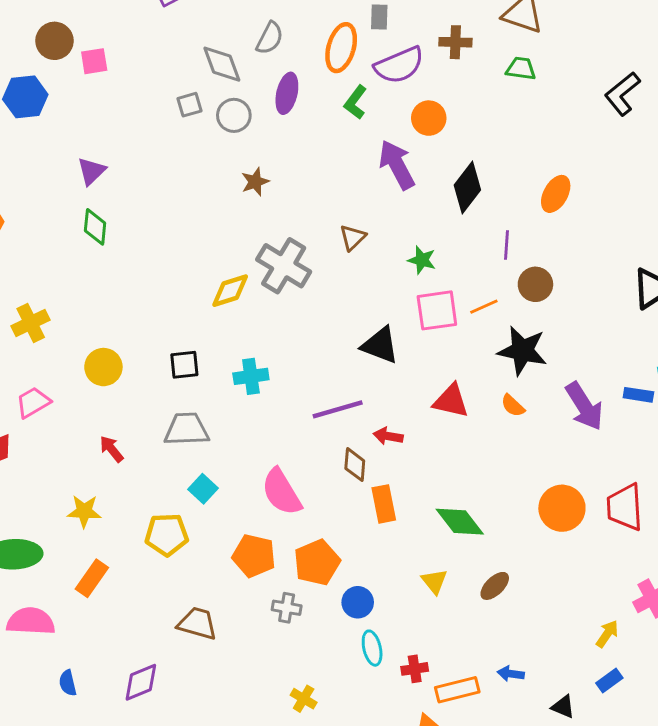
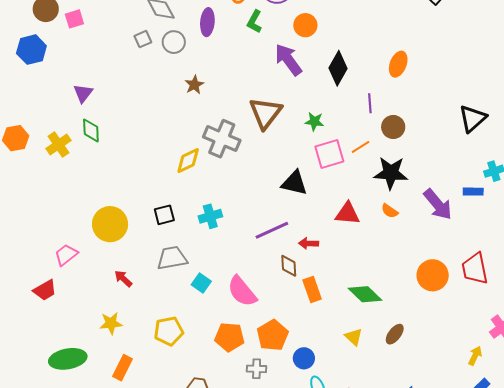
brown triangle: (353, 238) -> (266, 113), size x1.8
yellow cross: (31, 323) -> (58, 144), moved
yellow circle: (103, 367) -> (110, 224), size x1.4
cyan square: (203, 489) -> (201, 283), moved

